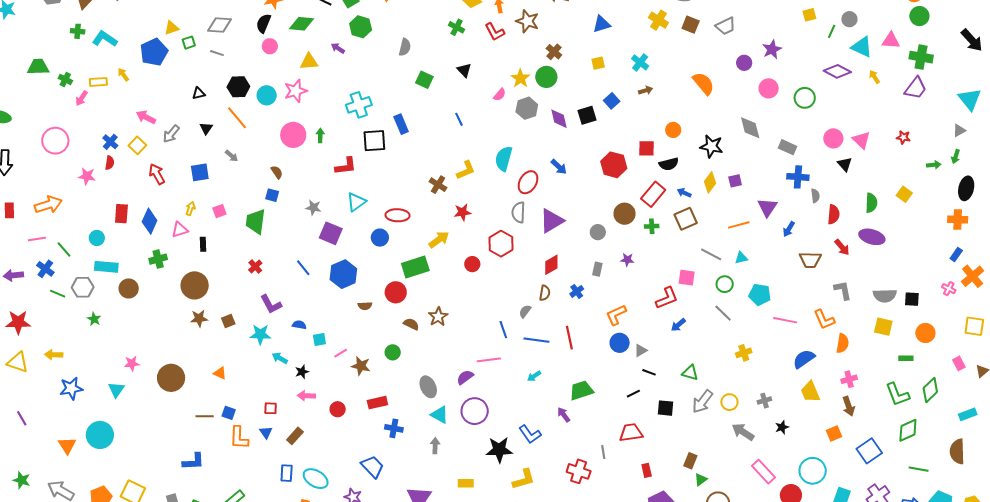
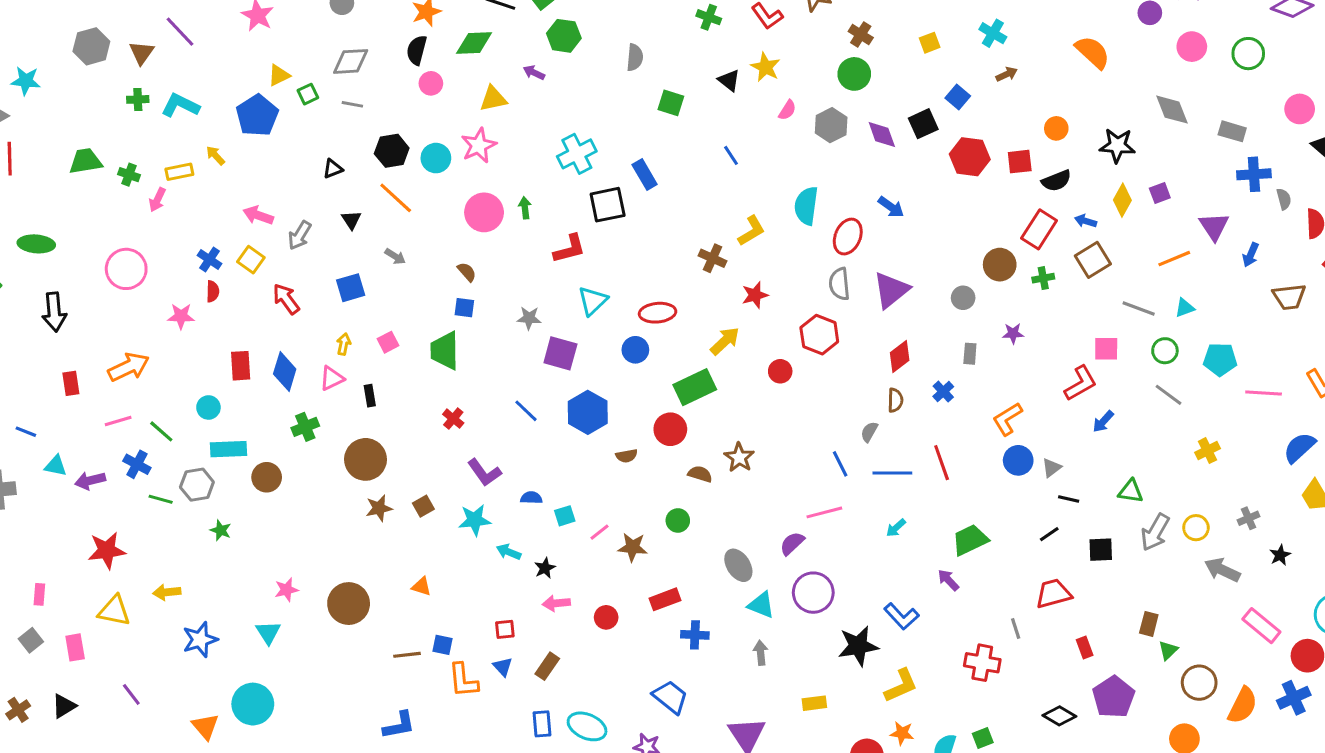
yellow star: (520, 78) -> (766, 67), moved
red hexagon: (614, 165) -> (970, 157), moved

